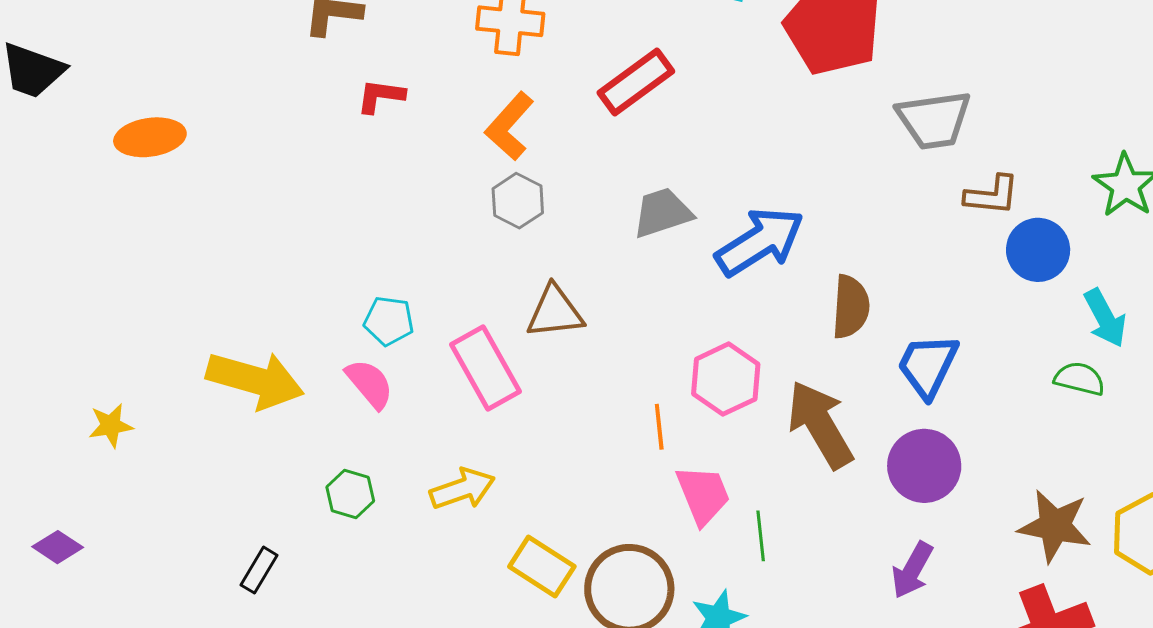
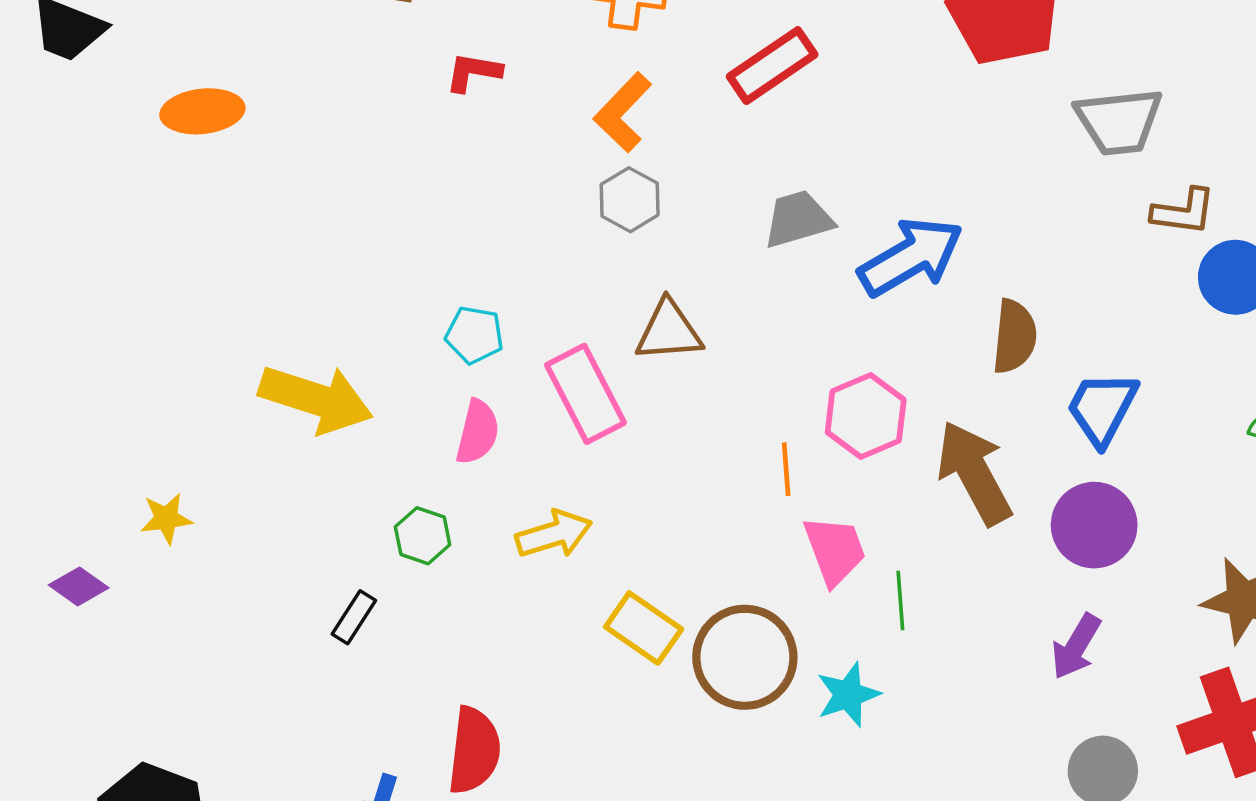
pink semicircle: (370, 384) -> (478, 432), moved, turned 52
yellow star: (111, 425) -> (166, 518), moved
black rectangle: (259, 570) -> (354, 617), moved

